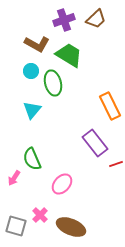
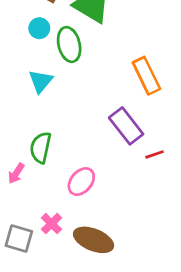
green semicircle: (32, 159) -> (41, 148), turned 35

